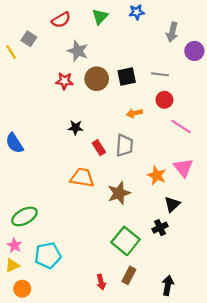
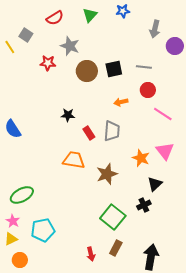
red star: (64, 81) -> (48, 63), moved
black arrow: (168, 285) -> (151, 257), size x1.4

